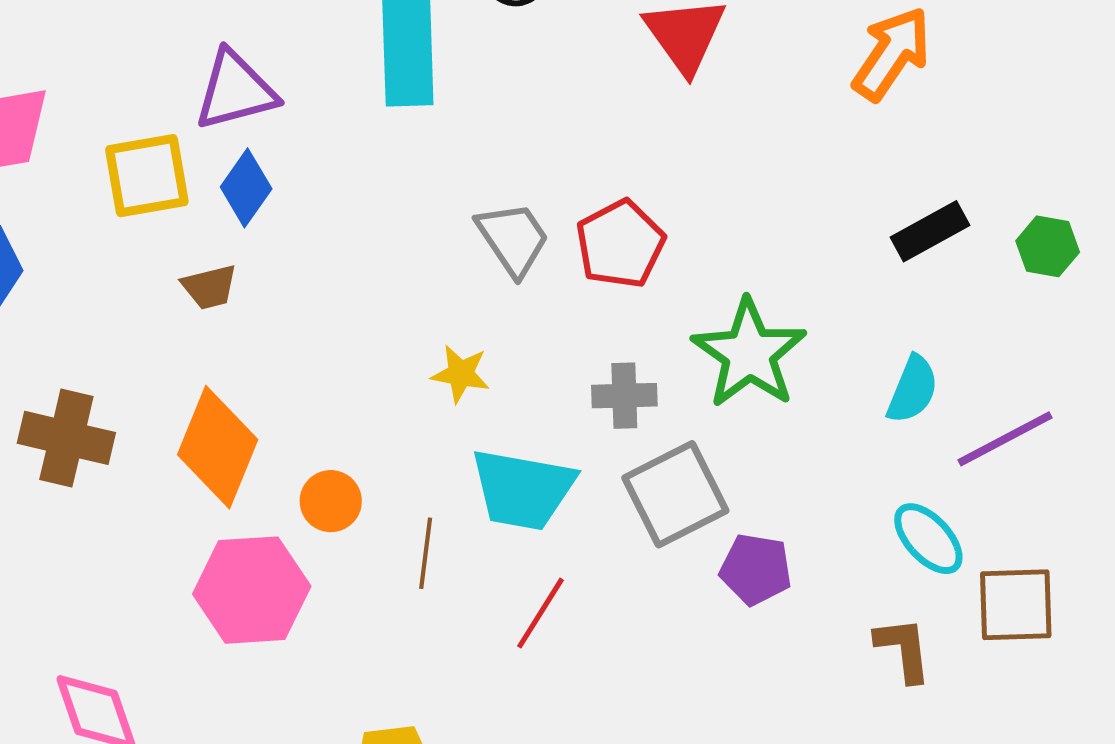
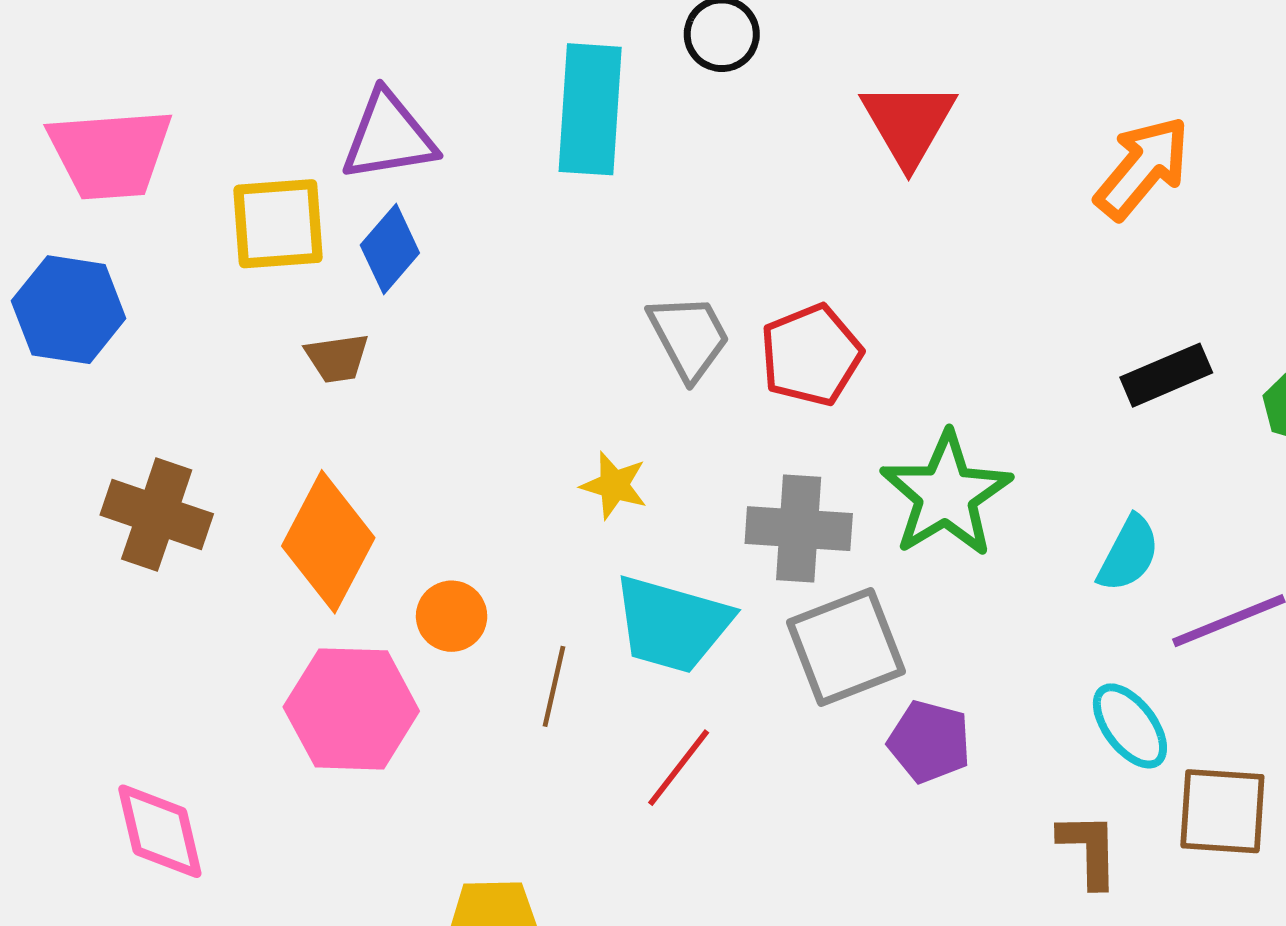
gray cross: (624, 396) -> (799, 529), size x1.4

